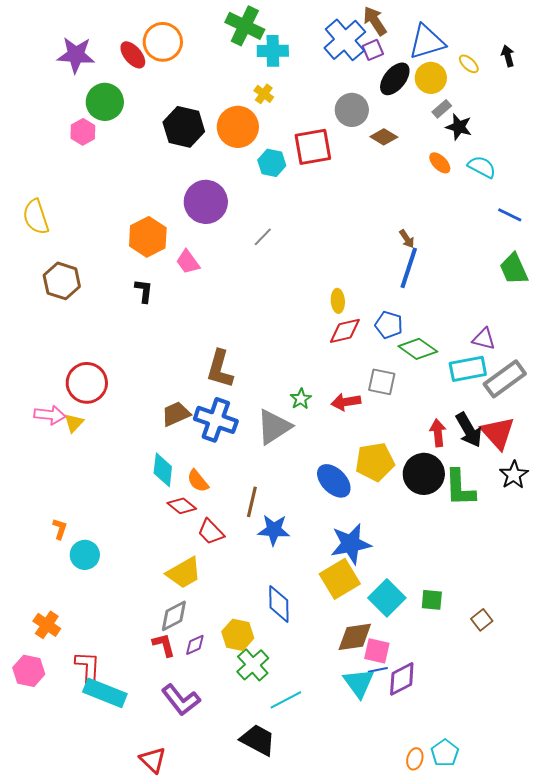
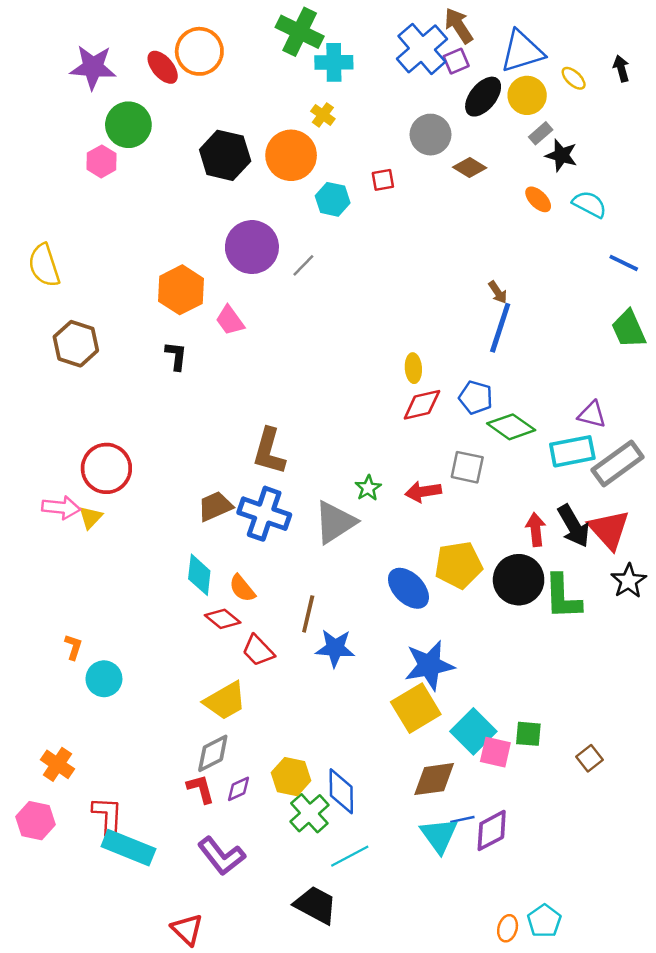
red square: (313, 147) -> (383, 180), size x0.5
gray line: (263, 237) -> (303, 265), moved
blue diamond: (279, 604) -> (341, 791), moved
pink square: (377, 651) -> (495, 752), moved

